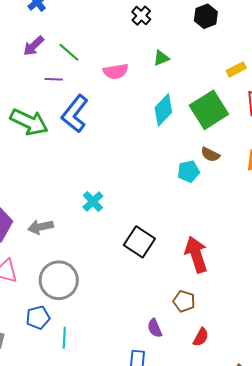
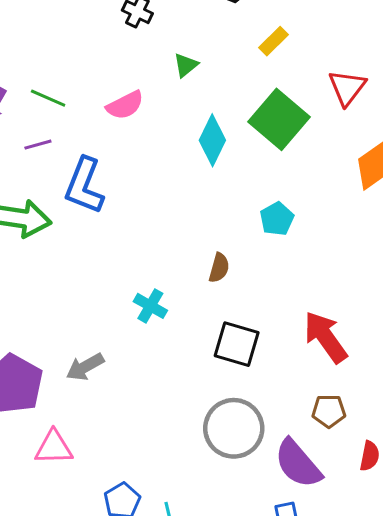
yellow rectangle: (236, 69) -> (274, 41), moved
brown semicircle: (210, 154) -> (219, 268), moved, turned -84
gray circle: (59, 280) -> (234, 428), moved
purple semicircle: (155, 328) -> (298, 464), size x1.8

